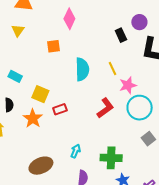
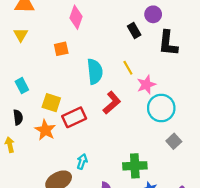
cyan rectangle: (15, 76) -> (22, 86), turned 40
red L-shape: (105, 108) -> (112, 103), moved
red rectangle: (60, 109) -> (74, 117), size x1.5
cyan arrow: (76, 151) -> (82, 162), moved

